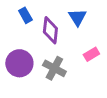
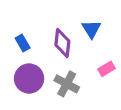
blue rectangle: (25, 15) -> (23, 43), moved

